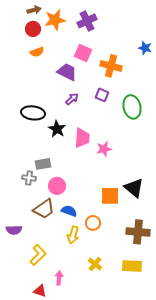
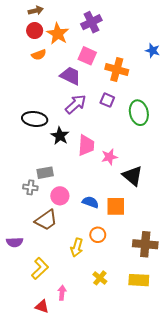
orange star: (55, 20) -> (58, 34), moved, turned -30
purple arrow: (72, 99) -> (76, 104), size x1.5
black triangle: (134, 188) -> (133, 176), moved
blue semicircle: (69, 211) -> (90, 202), moved

